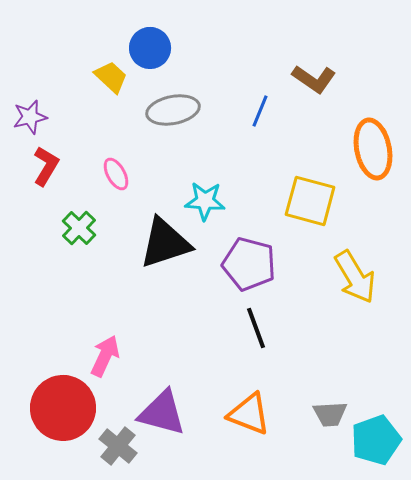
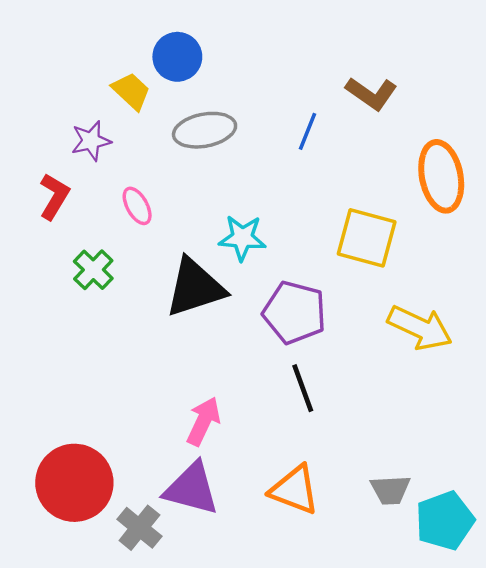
purple star: (30, 117) -> (91, 141), moved
yellow arrow: (355, 277) -> (420, 328), turned -34
pink arrow: (105, 356) -> (203, 421), moved

